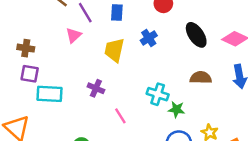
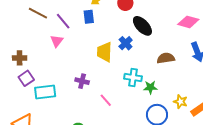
black ellipse: (196, 35) -> (142, 26), moved
blue cross: (149, 38) -> (126, 43), moved
yellow trapezoid: (114, 50) -> (104, 52), moved
purple square: (30, 74) -> (26, 78), turned -35

